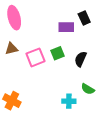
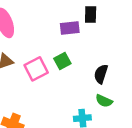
black rectangle: (84, 18) -> (91, 15), turned 32
black semicircle: (81, 59) -> (101, 74), moved

